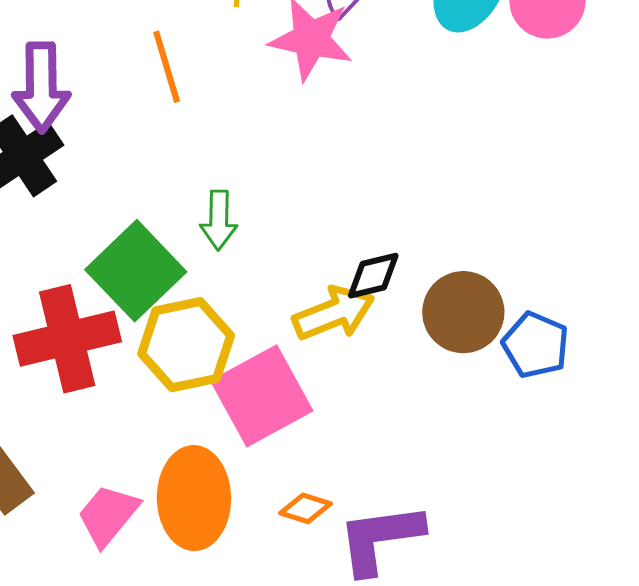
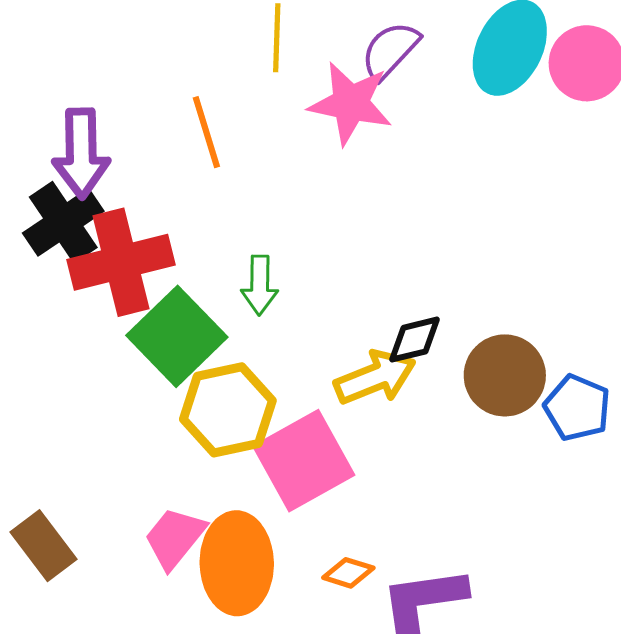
red cross: (67, 339) -> (121, 262), moved
pink trapezoid: (108, 515) -> (175, 538), moved

